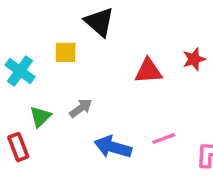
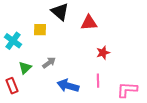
red star: (194, 59) -> (103, 53), moved
red triangle: (148, 71) -> (89, 23), moved
pink line: (164, 139) -> (98, 81), turned -72

